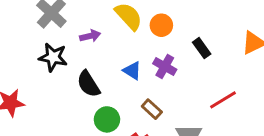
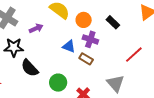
orange circle: (161, 25) -> (84, 20), moved
black semicircle: (88, 84) -> (30, 68), moved
brown rectangle: (152, 109) -> (86, 59), moved

